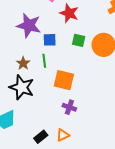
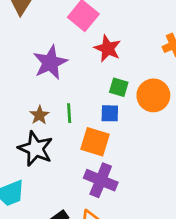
purple star: (29, 25) -> (50, 63), turned 30
blue square: (50, 40) -> (110, 113), moved
purple cross: (69, 107) -> (101, 180), size x1.6

